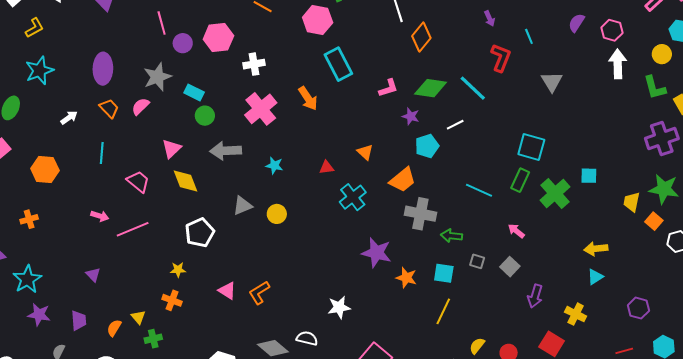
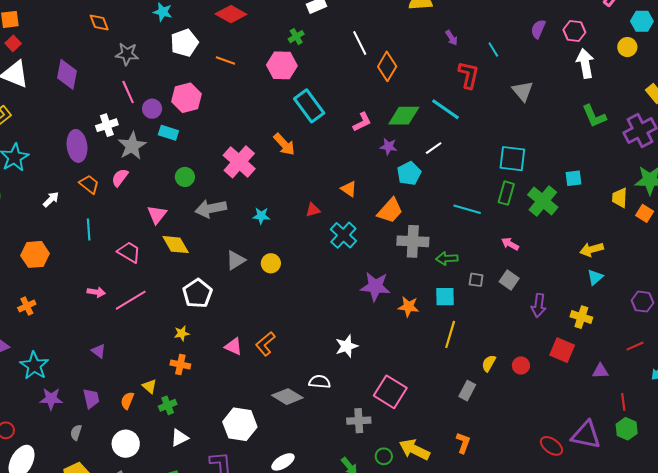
white cross: (254, 64) -> (107, 125), moved
green L-shape: (655, 88) -> (594, 116), moved
cyan rectangle: (194, 92) -> (168, 133), moved

